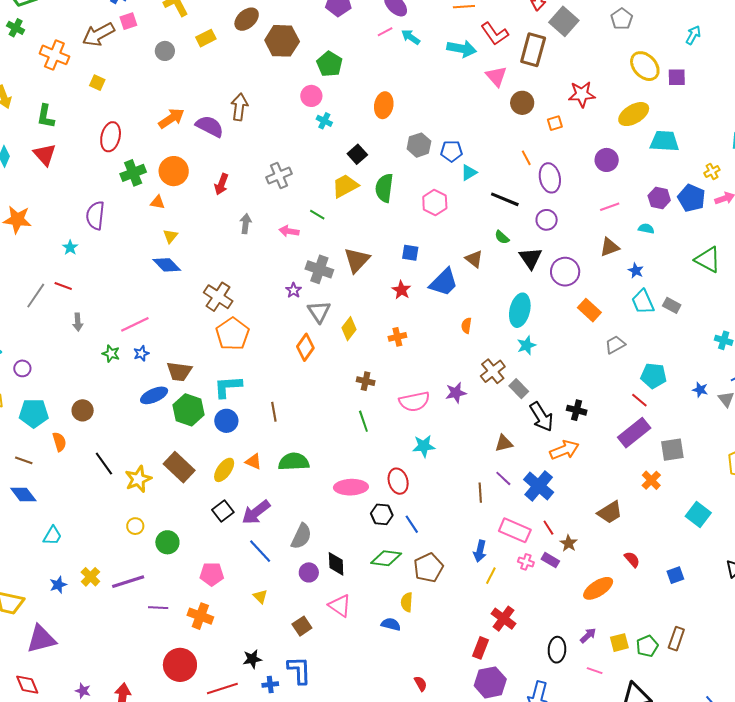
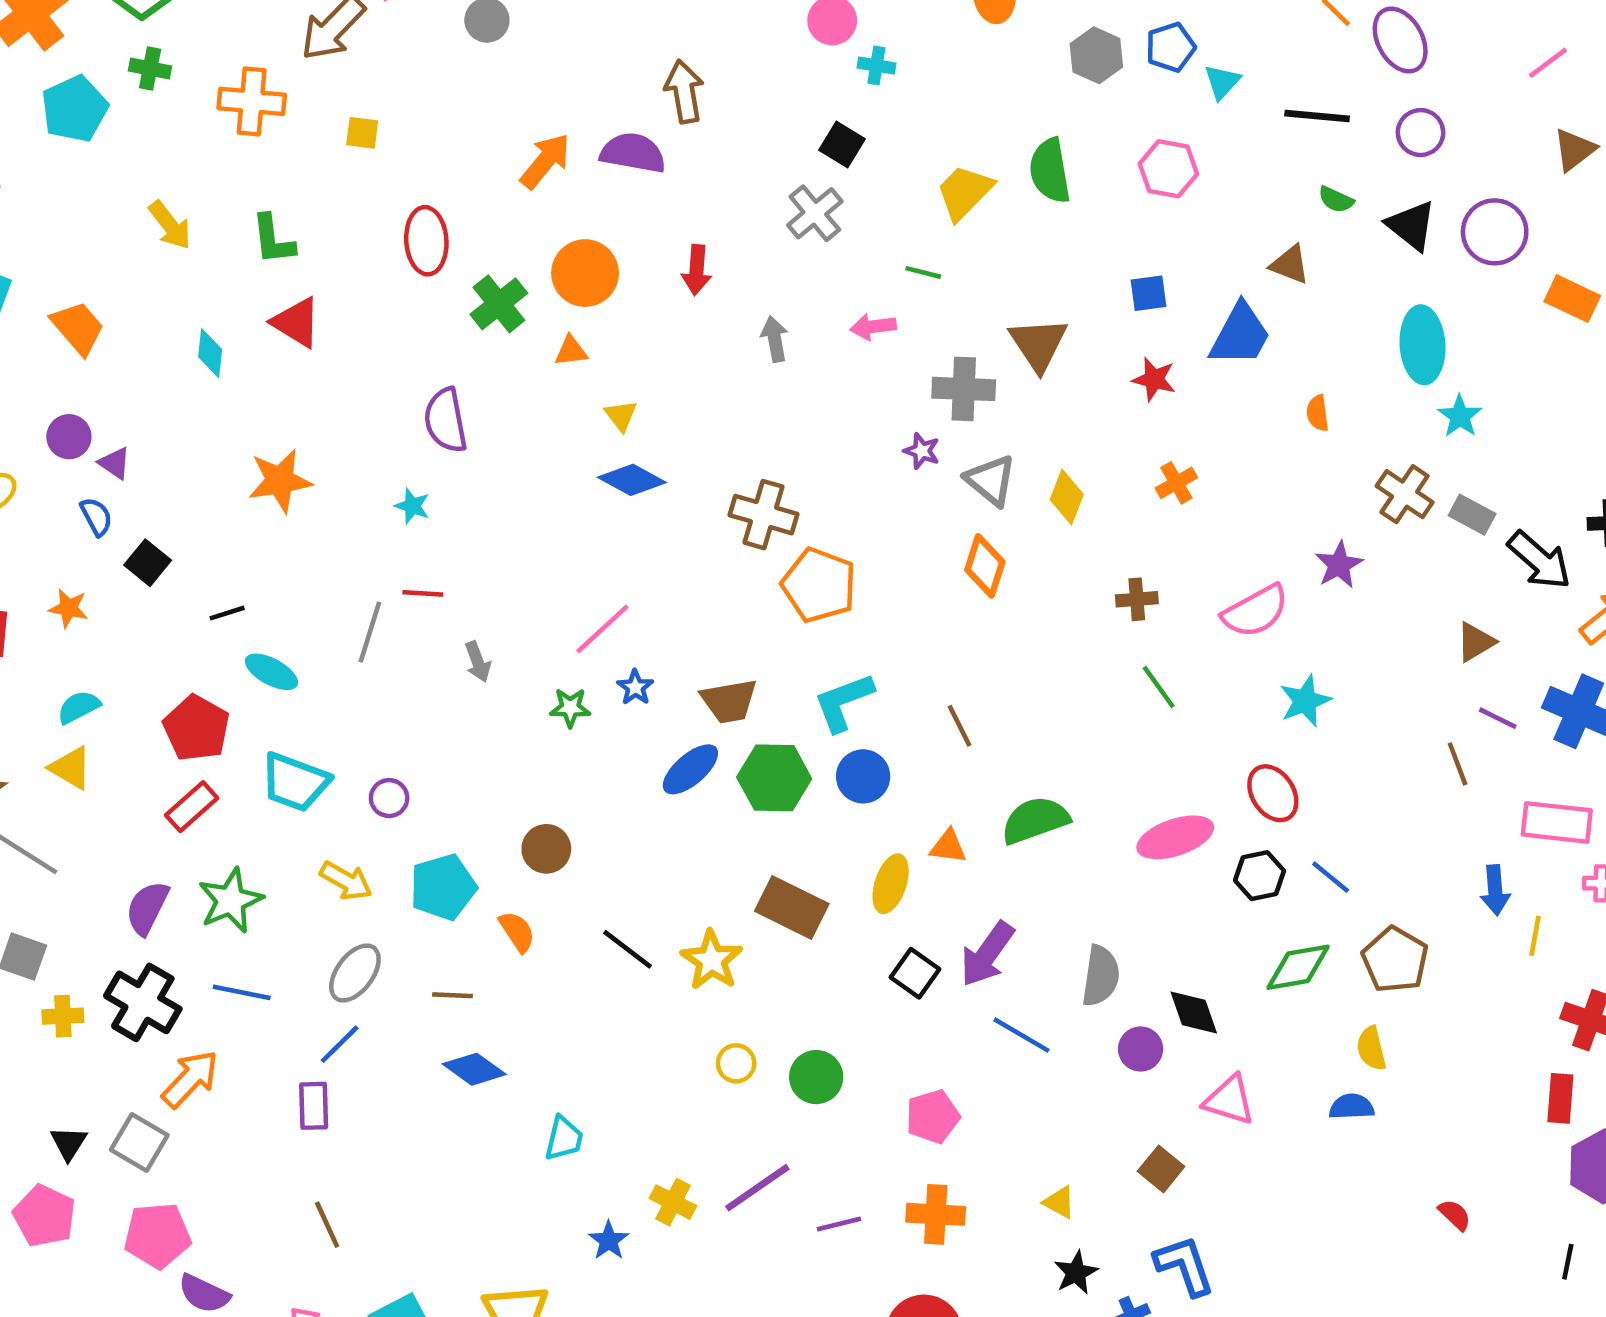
black square: (357, 154) -> (842, 145), moved
yellow triangle: (260, 597) -> (1059, 1202), moved

